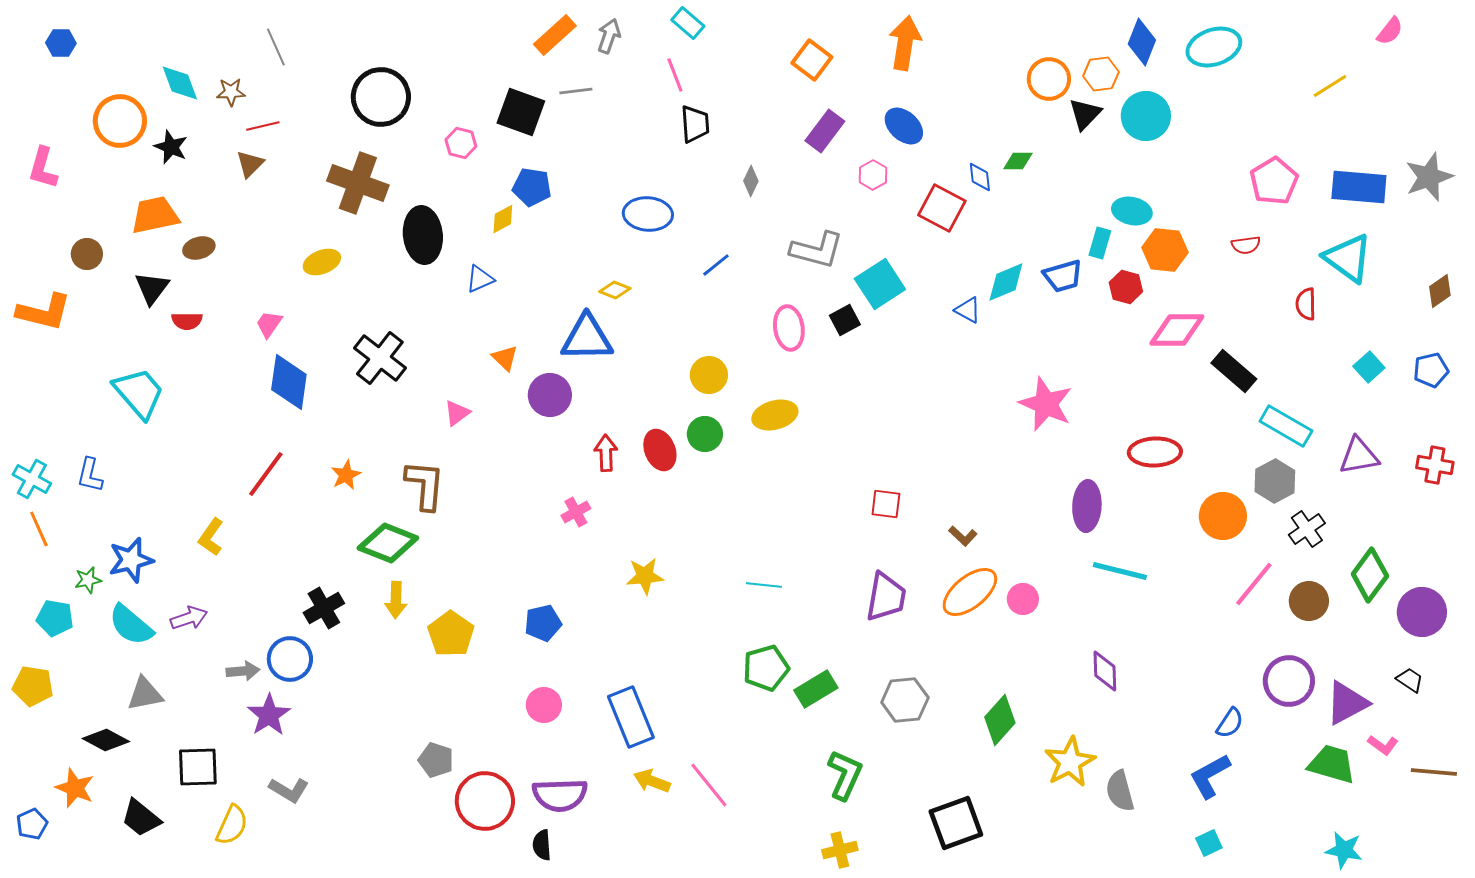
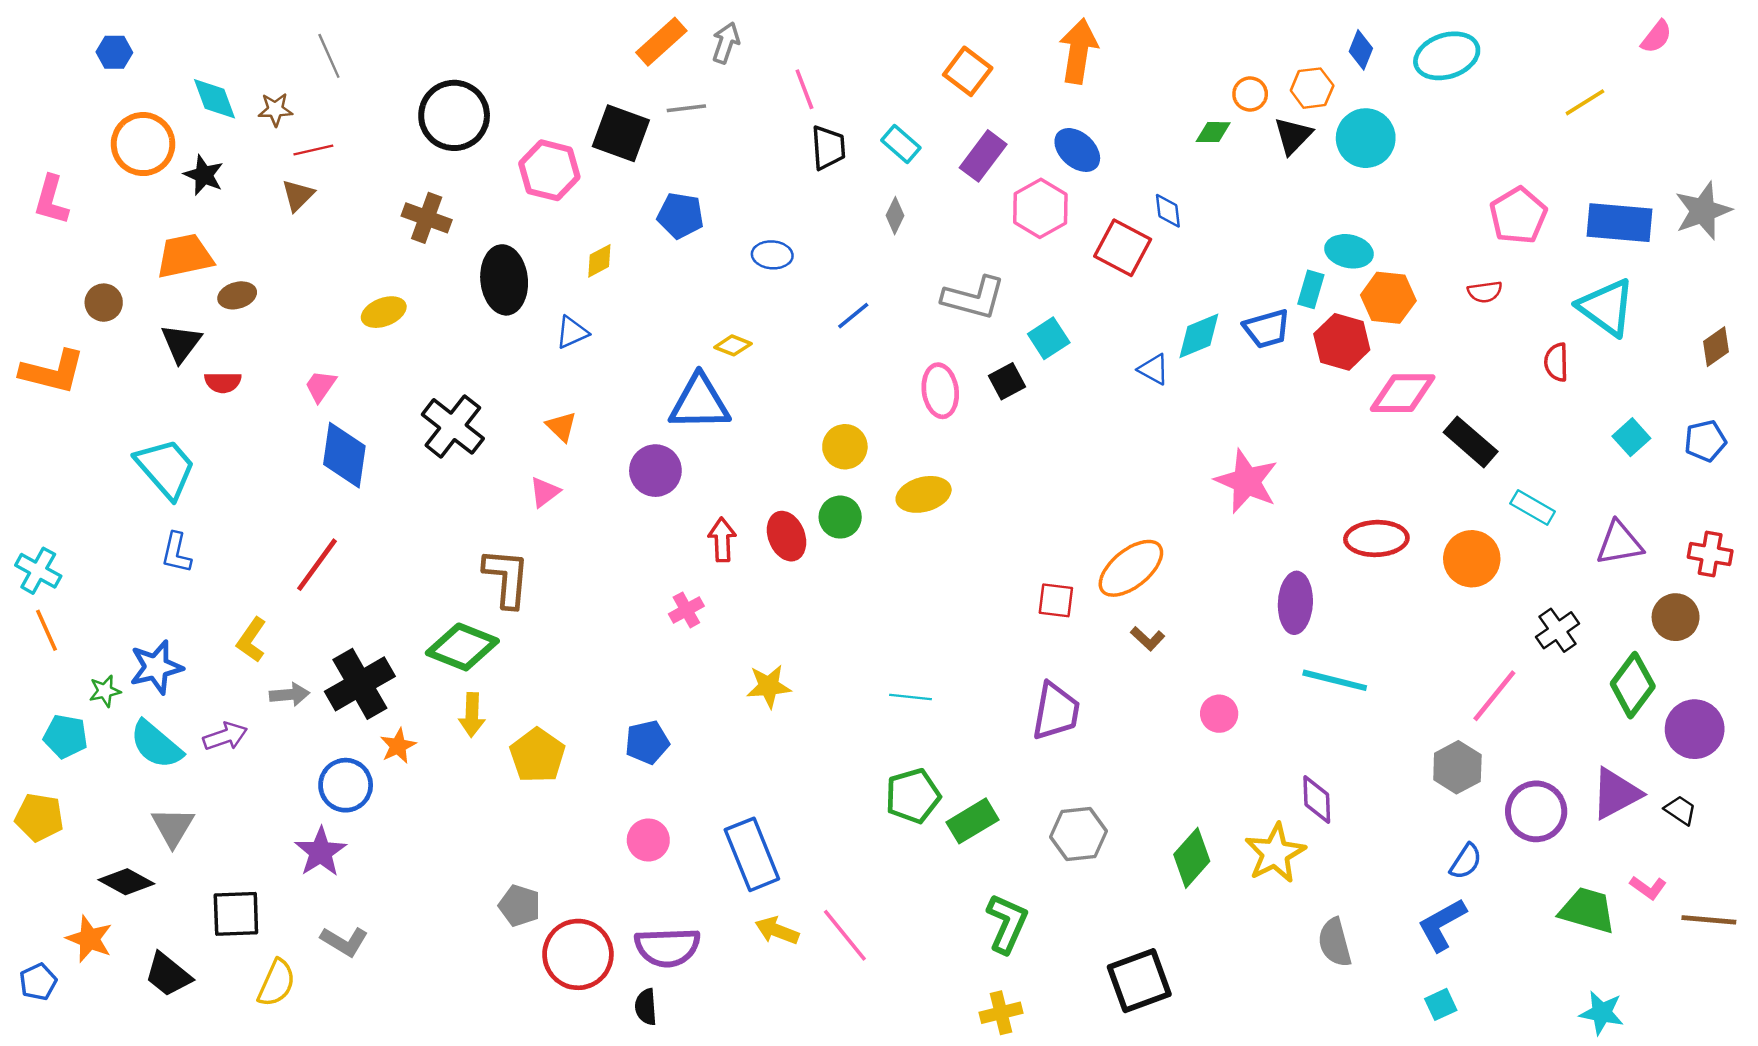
cyan rectangle: (688, 23) -> (901, 144), moved
blue diamond: (1142, 42) -> (1361, 50), size x0.7
blue hexagon: (61, 43) -> (114, 52), moved
orange circle: (1049, 79) -> (1250, 94), size x0.7
pink hexagon: (461, 143) -> (549, 170), size x1.6
green diamond: (1018, 161) -> (1213, 132), moved
pink hexagon: (873, 175) -> (1040, 208), size x1.6
brown cross: (358, 183) -> (427, 218), size x0.7
blue pentagon: (532, 187) -> (680, 216), moved
blue ellipse: (648, 214) -> (772, 255), size x0.7
cyan square: (880, 284) -> (1049, 338), size x0.7
red hexagon: (1126, 287) -> (1342, 342), size x1.4
orange triangle: (505, 358) -> (561, 426), moved
cyan rectangle: (1286, 426) -> (1533, 508), size x0.7
blue L-shape: (90, 475) -> (176, 553), moved
orange star: (346, 475) -> (398, 746), moved
gray hexagon: (1275, 481) -> (1457, 767), moved
orange circle: (1223, 516) -> (1472, 559), moved
orange ellipse: (970, 592) -> (1131, 568), moved
brown circle: (1309, 601) -> (1676, 617), moved
black cross: (324, 608) -> (360, 684), moved, size x1.4
gray arrow: (243, 671) -> (290, 695), moved
gray triangle: (145, 694) -> (173, 827), turned -48
purple triangle: (1347, 703) -> (1616, 794), moved
yellow star: (1070, 762) -> (1275, 853), moved

